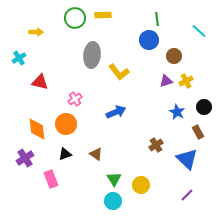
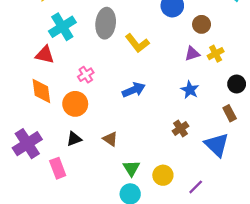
cyan cross: (19, 58) -> (62, 27), moved, size x1.6
blue star: (177, 112) -> (190, 90), moved
orange diamond: (37, 129) -> (41, 91), moved
purple cross: (25, 158) -> (27, 144), size x1.4
purple line: (187, 195) -> (196, 187), moved

